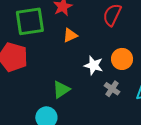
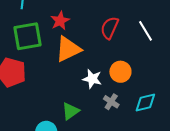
orange triangle: (70, 35) -> (68, 49), size x1.8
green triangle: (61, 89) -> (70, 111), moved

